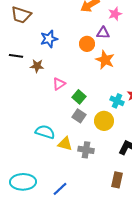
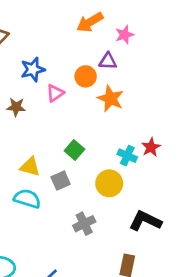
pink triangle: (59, 84) -> (55, 93), moved
gray square: (79, 116) -> (61, 181), moved, turned 32
yellow triangle: (65, 144) -> (30, 167), moved
gray cross: (86, 150) -> (84, 224), turned -35

